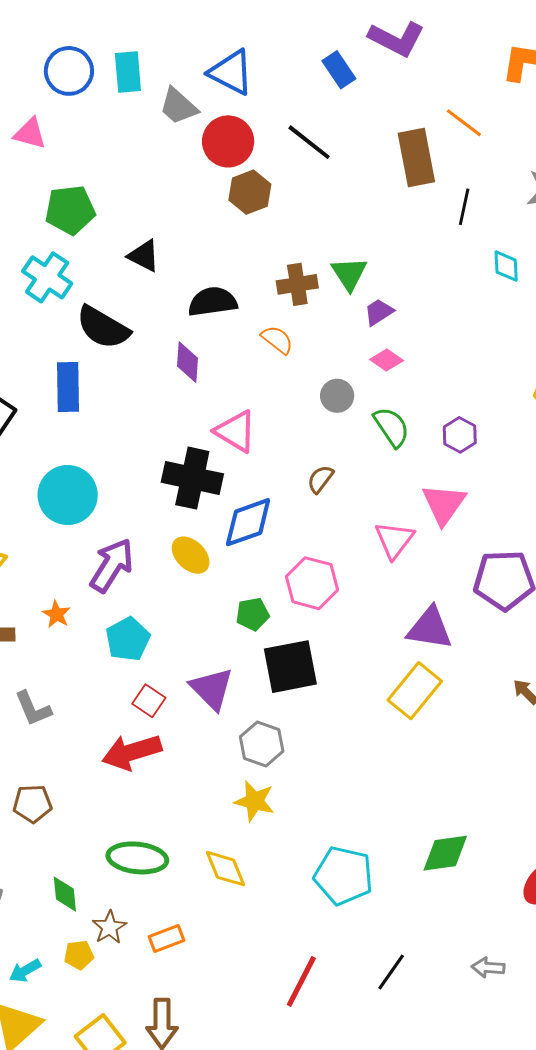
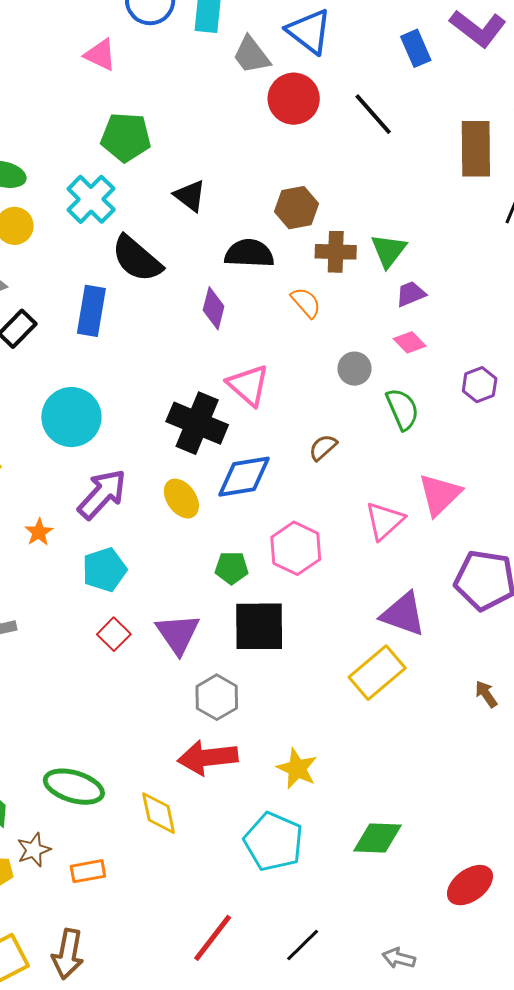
brown hexagon: (250, 192) -> (297, 208), moved
purple hexagon: (460, 435) -> (480, 385), moved
red arrow: (132, 752) -> (208, 758), moved
yellow star: (254, 801) -> (297, 769), moved

